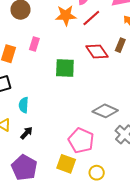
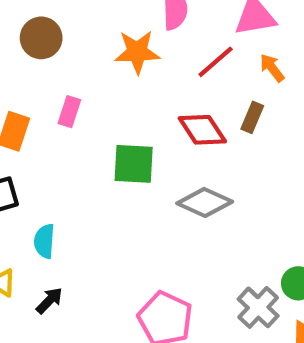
red line: (91, 18) -> (216, 62), moved
gray diamond: (105, 111) -> (205, 202), moved

